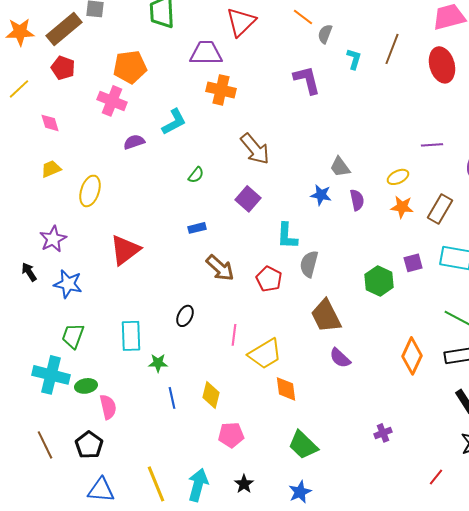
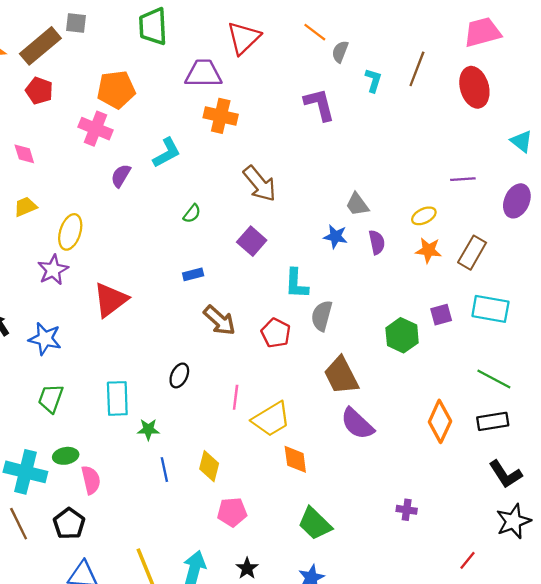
purple semicircle: (134, 142) -> (121, 176), turned -40
purple star: (53, 239) -> (53, 270), moved
purple semicircle: (340, 358) -> (357, 424), size x1.4
cyan cross: (51, 375) -> (25, 472), moved
purple cross: (383, 433) -> (407, 510), turned 30

